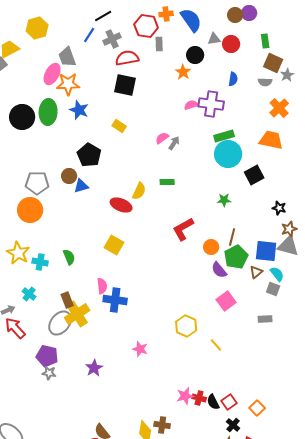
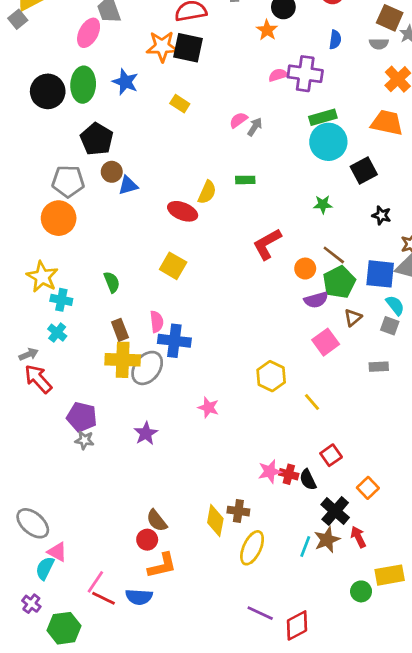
orange star: (68, 84) -> (162, 46), moved
black pentagon: (89, 155) -> (97, 139), moved
black star: (279, 208) -> (381, 215), moved
brown line: (232, 237) -> (334, 255), turned -66
cyan cross: (40, 262) -> (61, 300), moved
purple semicircle: (219, 270) -> (316, 300), turned -66
brown triangle: (256, 272) -> (353, 318), moved
brown rectangle: (67, 300) -> (120, 330), moved
yellow cross: (77, 314) -> (123, 360), turned 35
gray ellipse: (60, 323) -> (147, 368), moved
red square: (229, 402) -> (331, 455), moved
black cross: (233, 425) -> (335, 511), size x1.5

